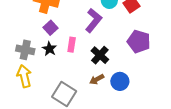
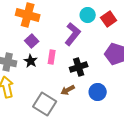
black cross: (100, 55) -> (79, 67), turned 30
brown arrow: (97, 79) -> (68, 90), moved

